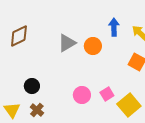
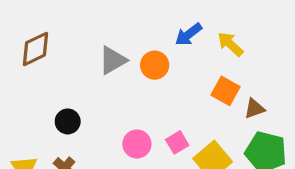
blue arrow: (114, 27) -> (188, 34), turned -126
black circle: (32, 86) -> (68, 121), moved

